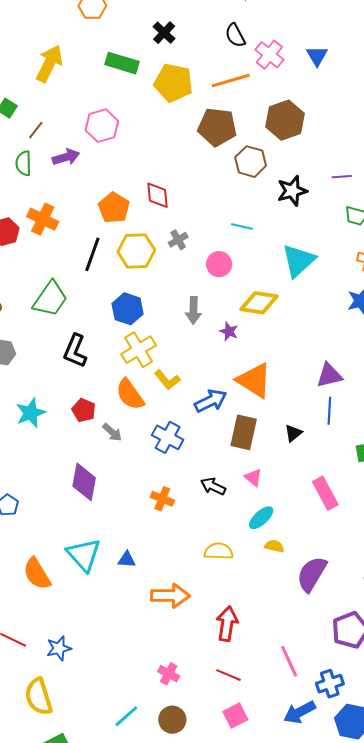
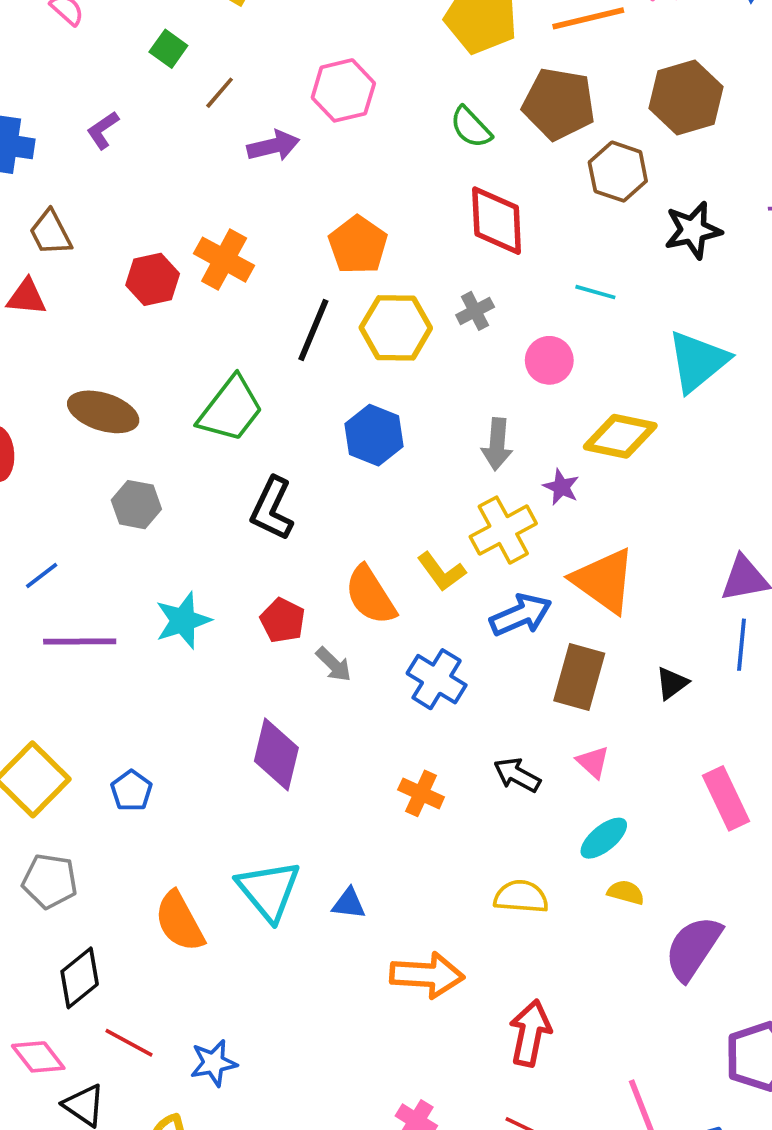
green semicircle: (23, 163) -> (471, 127), moved, turned -45
red diamond: (157, 195) -> (497, 221), moved, size x1.4
yellow cross: (139, 350) -> (503, 530), moved

